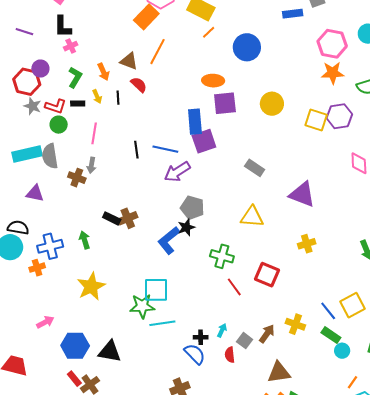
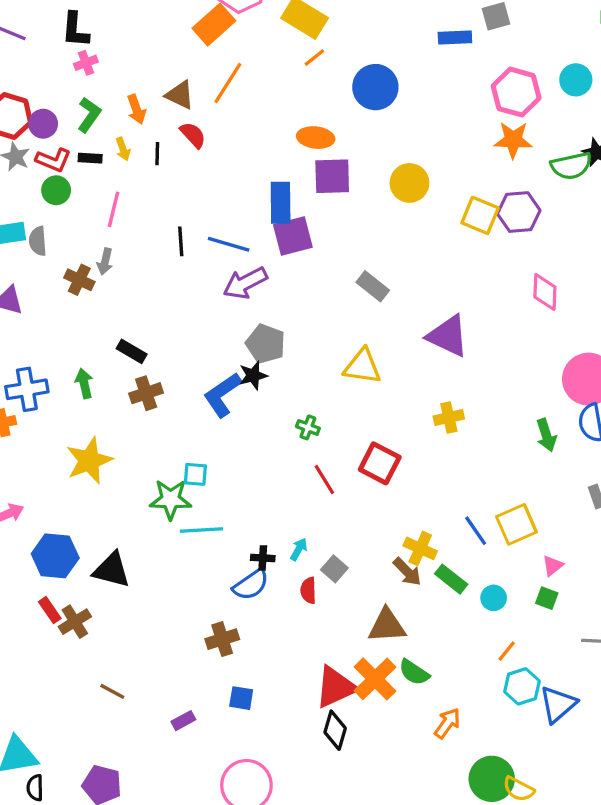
purple circle: (40, 68) -> (43, 124), moved
gray semicircle: (50, 156) -> (38, 241), size x0.7
brown cross: (128, 218) -> (146, 393), moved
green cross: (222, 256) -> (308, 427), size x0.6
cyan square: (156, 290) -> (195, 474), size x0.6
brown arrow: (267, 334) -> (407, 572), moved, turned 96
green rectangle: (331, 335) -> (451, 579), moved
blue semicircle: (195, 354) -> (251, 585), turned 95

